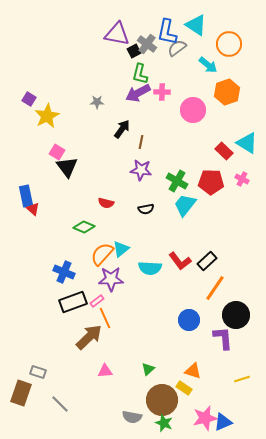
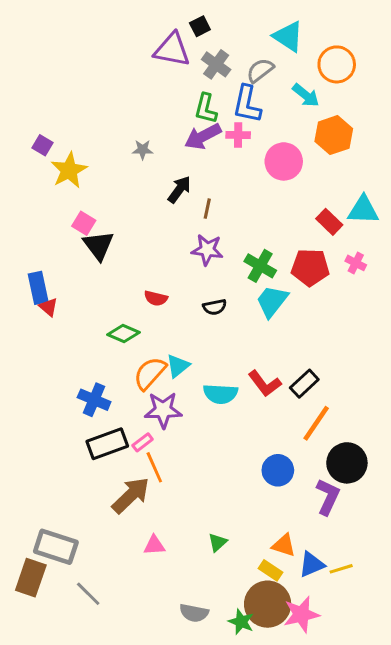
blue L-shape: (167, 32) -> (247, 104), moved
black square: (134, 51) -> (200, 26), moved
cyan triangle: (247, 143) -> (363, 210), turned -30
purple L-shape: (223, 338) -> (328, 497), turned 30
gray rectangle: (38, 372) -> (56, 547), size x1.8
yellow line: (242, 379) -> (341, 569), moved
brown circle: (162, 400) -> (268, 604), moved
blue triangle: (223, 422) -> (312, 564), moved

